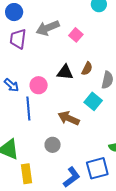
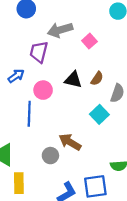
purple trapezoid: (18, 39) -> (39, 52), moved
blue arrow: (12, 85) -> (16, 76), moved, turned -84
brown arrow: (69, 118) -> (70, 142), moved

